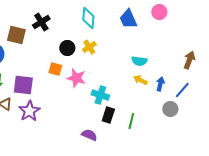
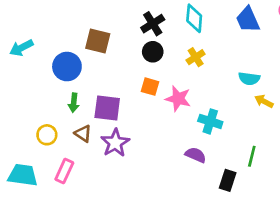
black cross: (41, 22) -> (153, 24), moved
black circle: (67, 48) -> (153, 52), moved
cyan semicircle: (139, 61) -> (249, 79), moved
black rectangle: (108, 115) -> (228, 180), moved
purple semicircle: (89, 135) -> (196, 155), moved

